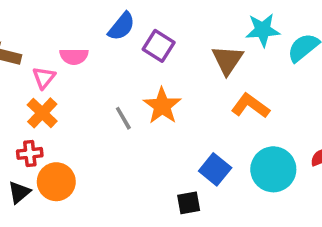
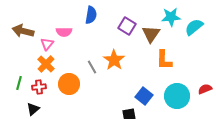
blue semicircle: (122, 26) -> (91, 15), turned -30
purple square: (159, 46) -> (127, 26), moved
orange L-shape: (250, 106) -> (164, 60), turned -125
orange circle: (56, 182) -> (69, 84), moved

